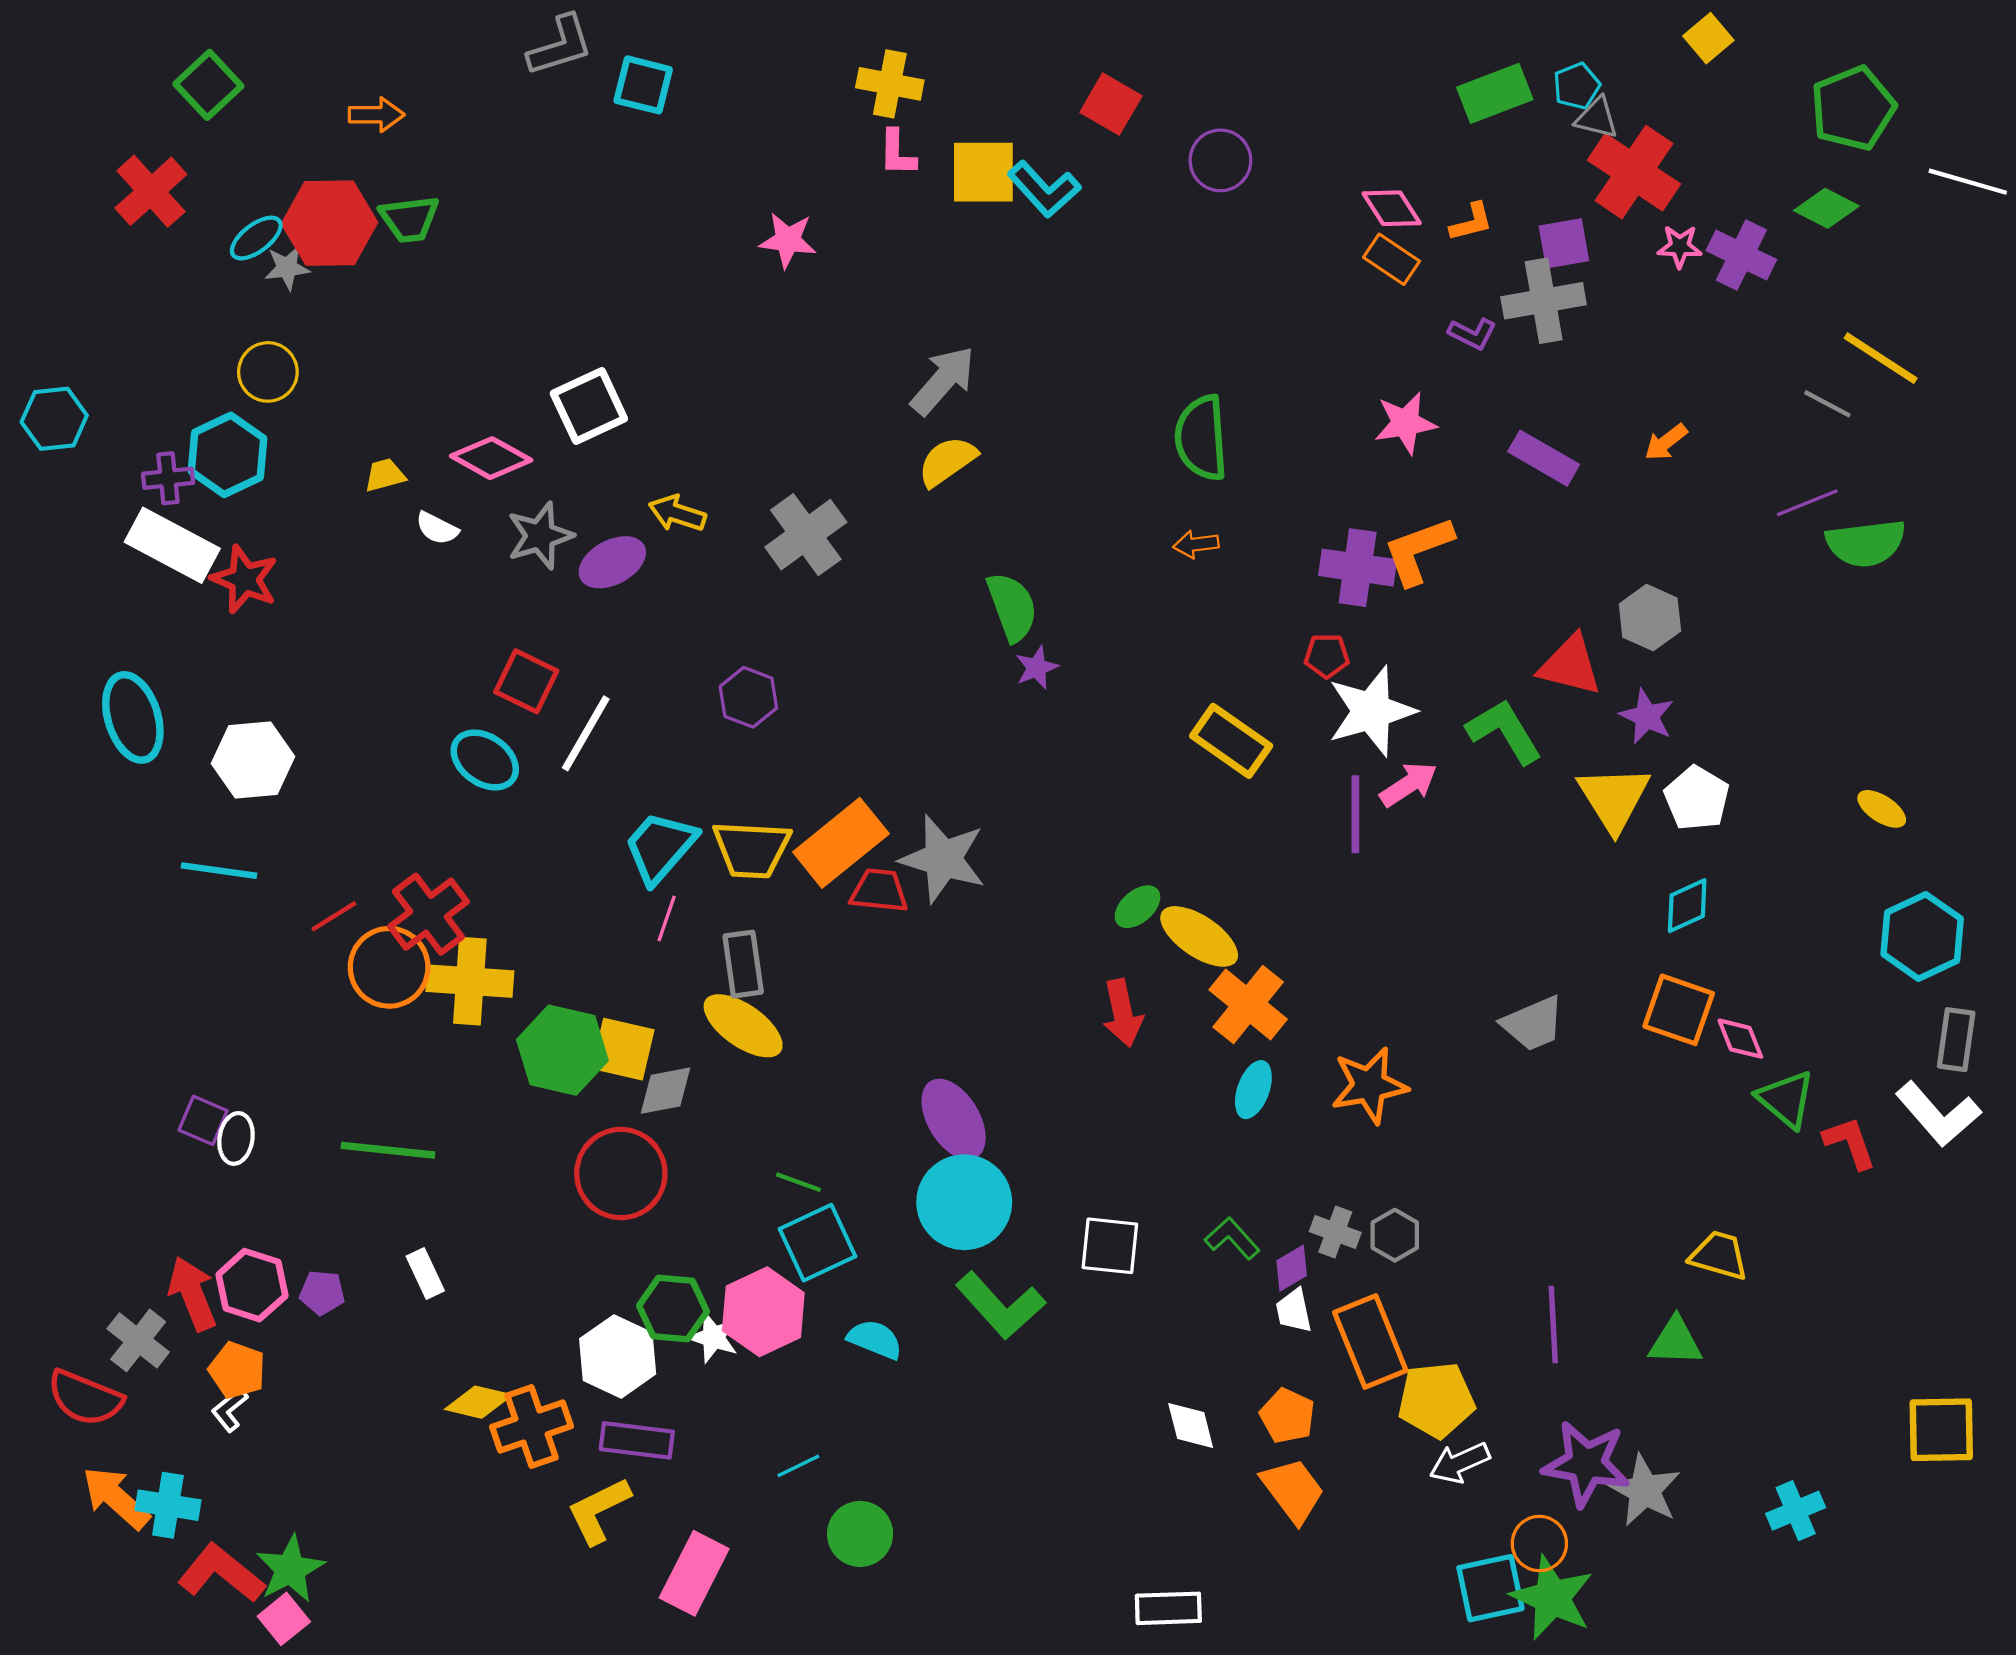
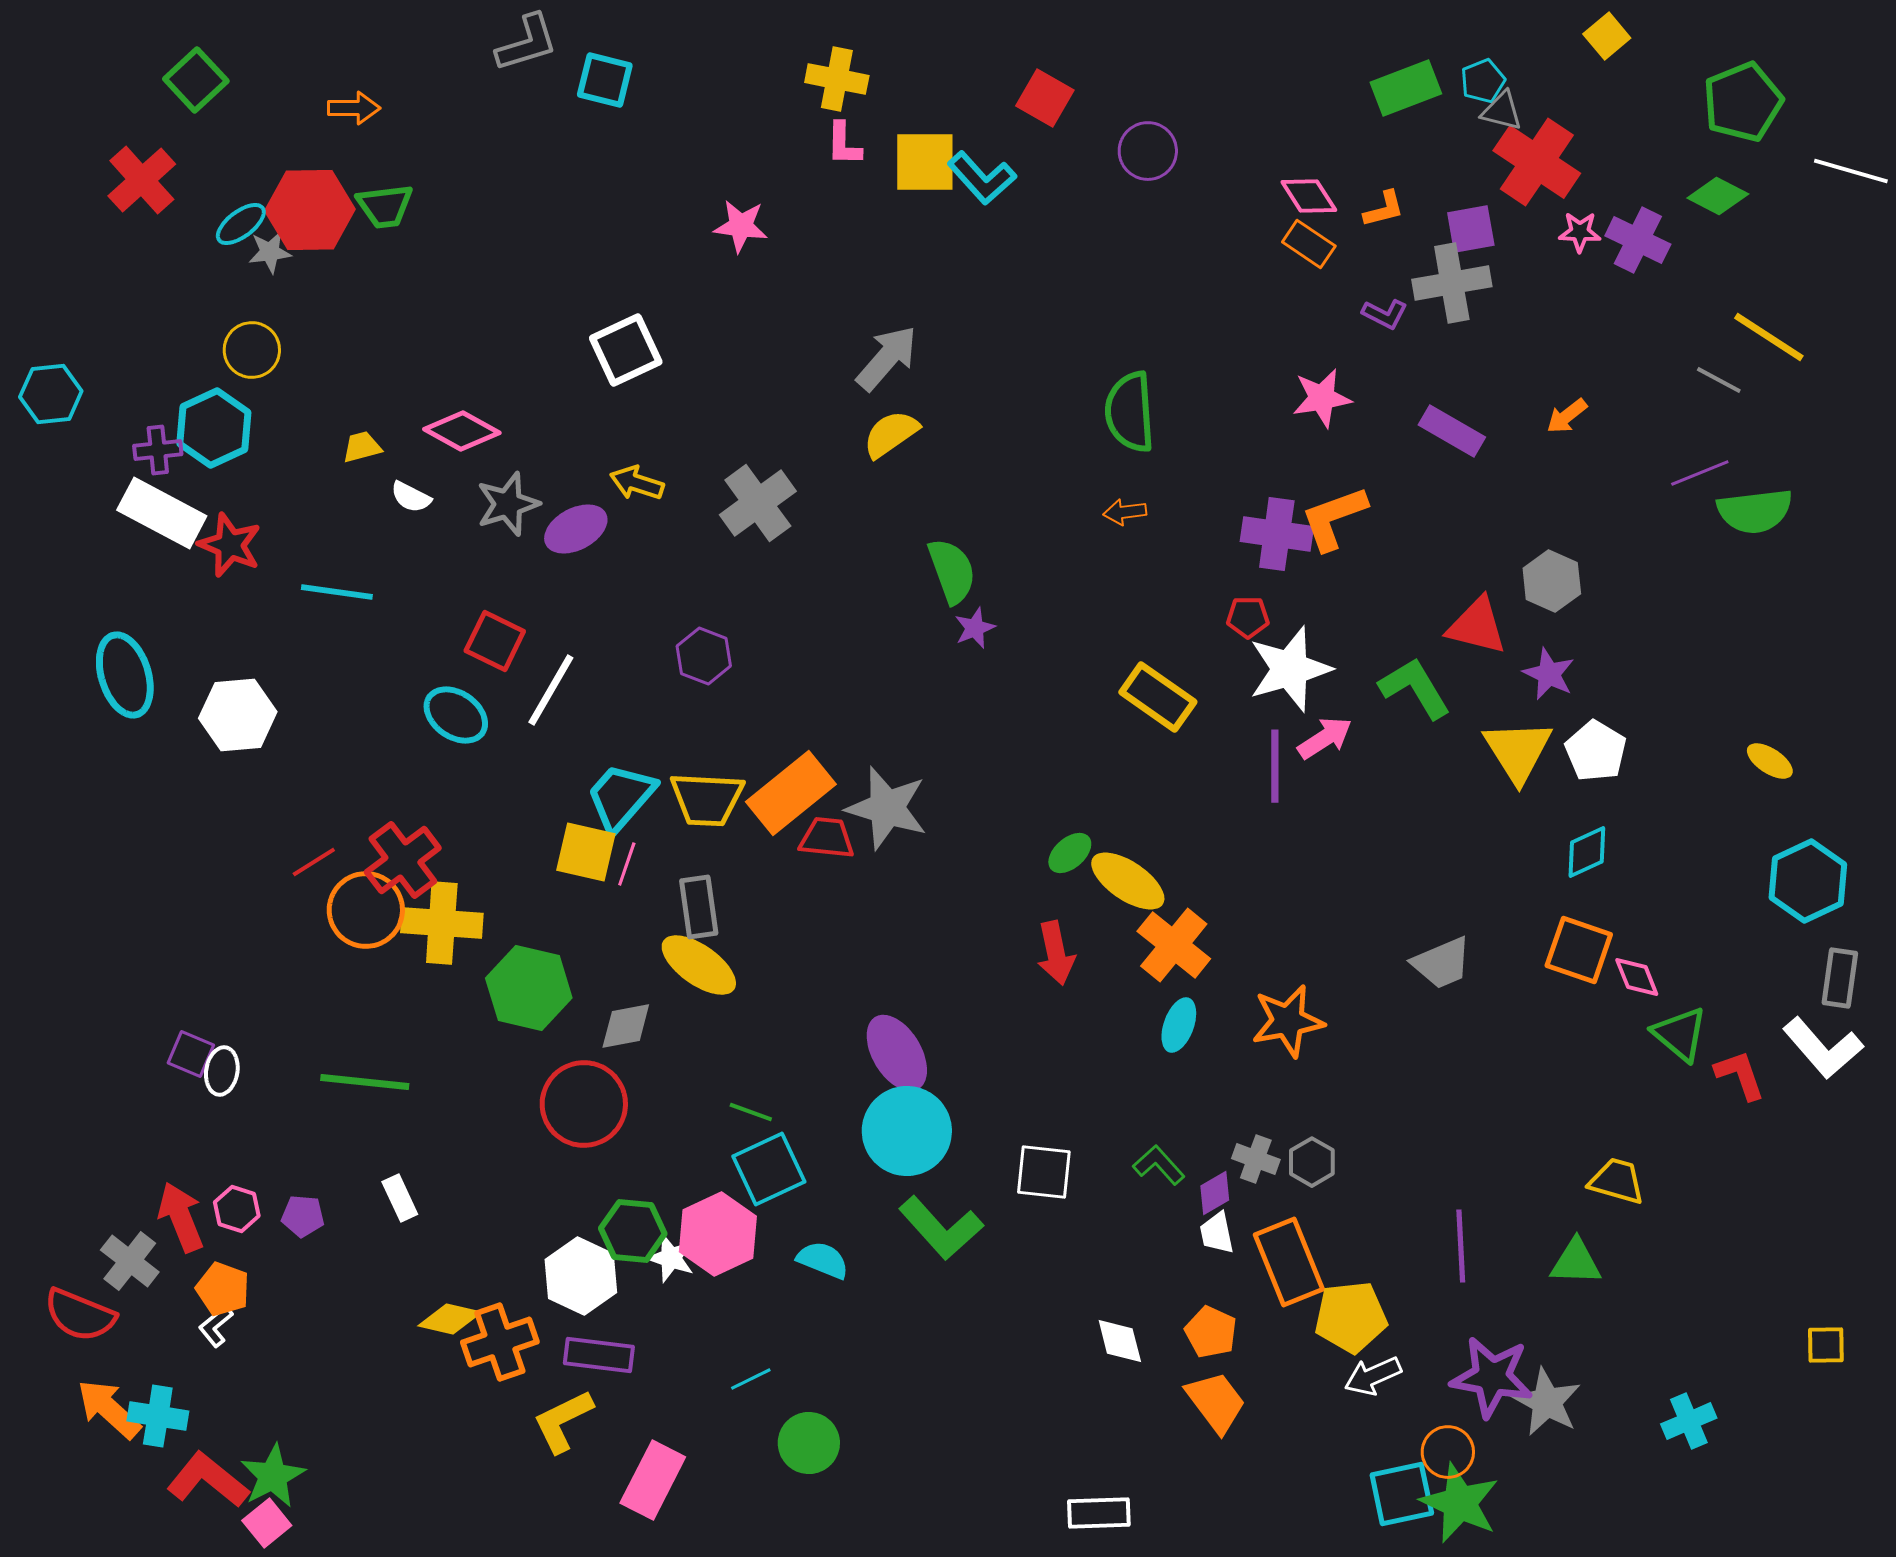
white square: (589, 406) -> (626, 350), moved
cyan line: (219, 871) -> (337, 592), moved
yellow square: (623, 1049) -> (586, 852), moved
pink hexagon: (252, 1285) -> (237, 1209), size x0.7
yellow square: (1941, 1430) -> (1826, 1345), size x0.6

